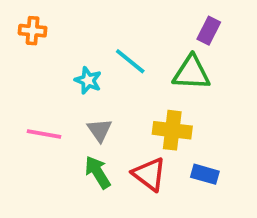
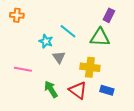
gray triangle: (100, 130) -> (59, 57), moved

